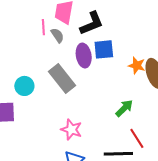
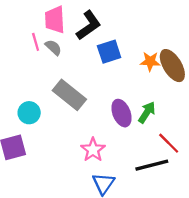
purple ellipse: (84, 56) -> (121, 113), moved
pink star: (71, 130) -> (93, 150), turned 30

